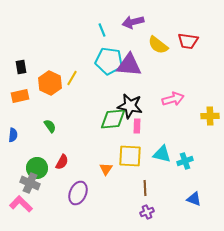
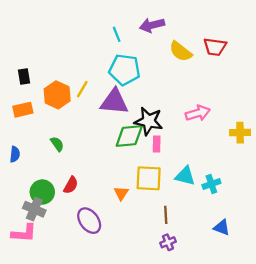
purple triangle: (129, 65) -> (114, 102), moved
purple ellipse: (78, 193) -> (89, 221), turned -60
pink L-shape: (21, 204) -> (24, 233), turned 140

